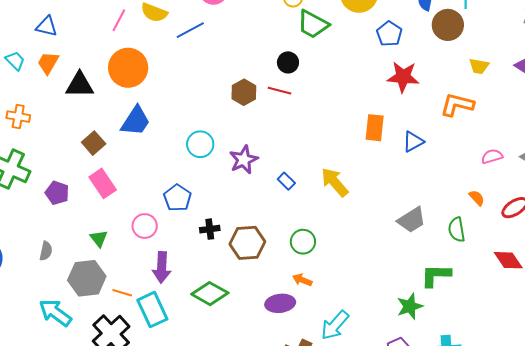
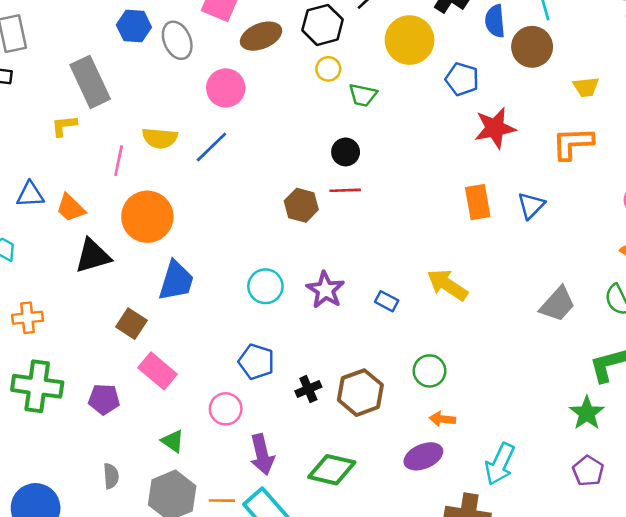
green trapezoid: (313, 24) -> (363, 95), size x0.7
orange trapezoid: (48, 63) -> (71, 208), moved, turned -60

